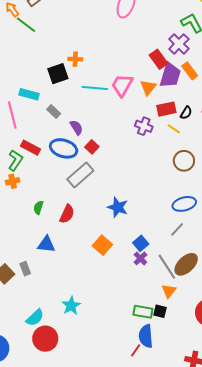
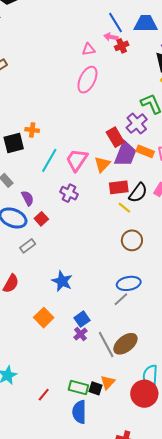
orange rectangle: (190, 71) -> (145, 151), turned -36
cyan line: (95, 88) -> (49, 160), turned -70
black semicircle: (186, 113) -> (138, 193), size x1.5
purple cross: (144, 126) -> (69, 193), moved
gray rectangle: (80, 175) -> (28, 246), size x0.6
gray line: (177, 229) -> (121, 299), moved
orange triangle: (169, 291) -> (108, 382), moved
red line: (136, 350) -> (44, 395), moved

